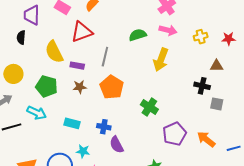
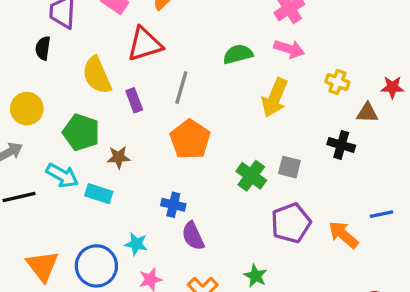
yellow cross: (201, 37) -> (337, 82), moved, turned 32
red star: (229, 39) -> (392, 87), moved
purple rectangle: (77, 66) -> (134, 100), turned 56
brown star: (80, 87) -> (119, 157), moved
gray square: (217, 104) -> (289, 167), moved
cyan rectangle: (72, 123) -> (99, 194), moved
blue line: (234, 148) -> (381, 214), moved

